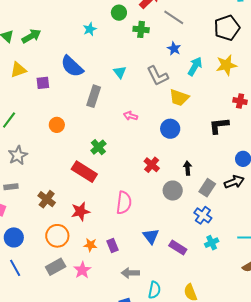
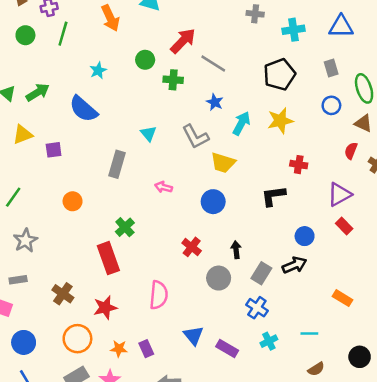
cyan star: (90, 29) -> (98, 70), moved
blue semicircle: (72, 66) -> (83, 109), moved
red rectangle: (84, 172) -> (108, 258), turned 40

